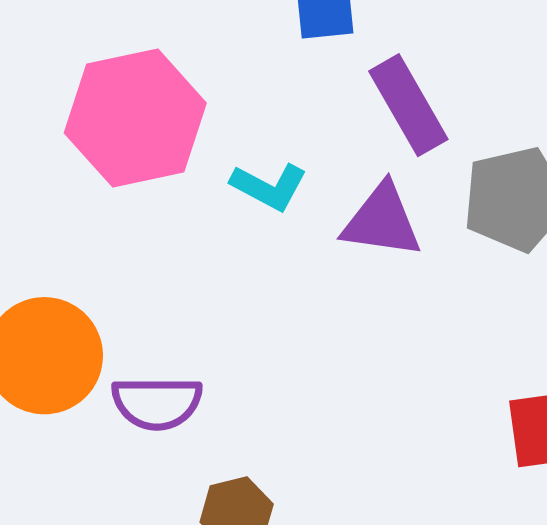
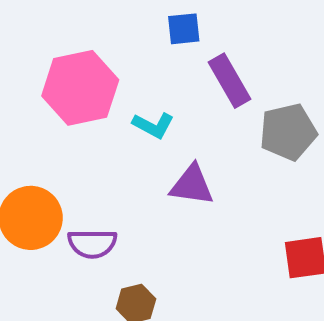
purple triangle: (382, 221) -> (192, 185), moved

